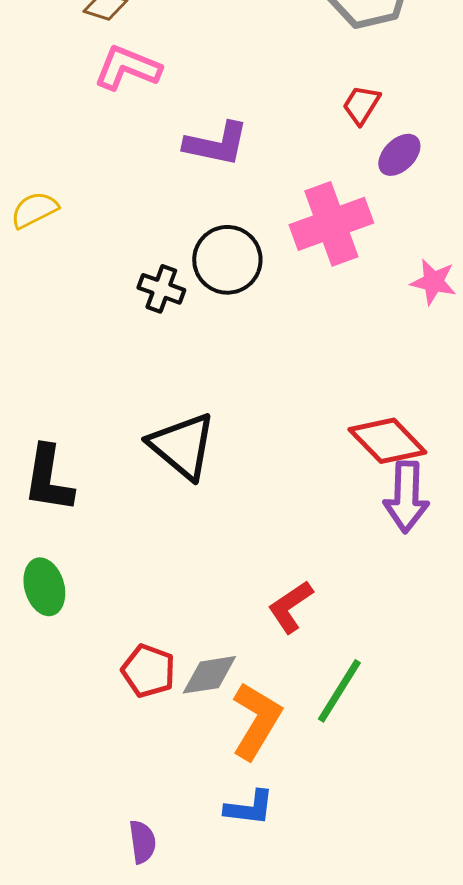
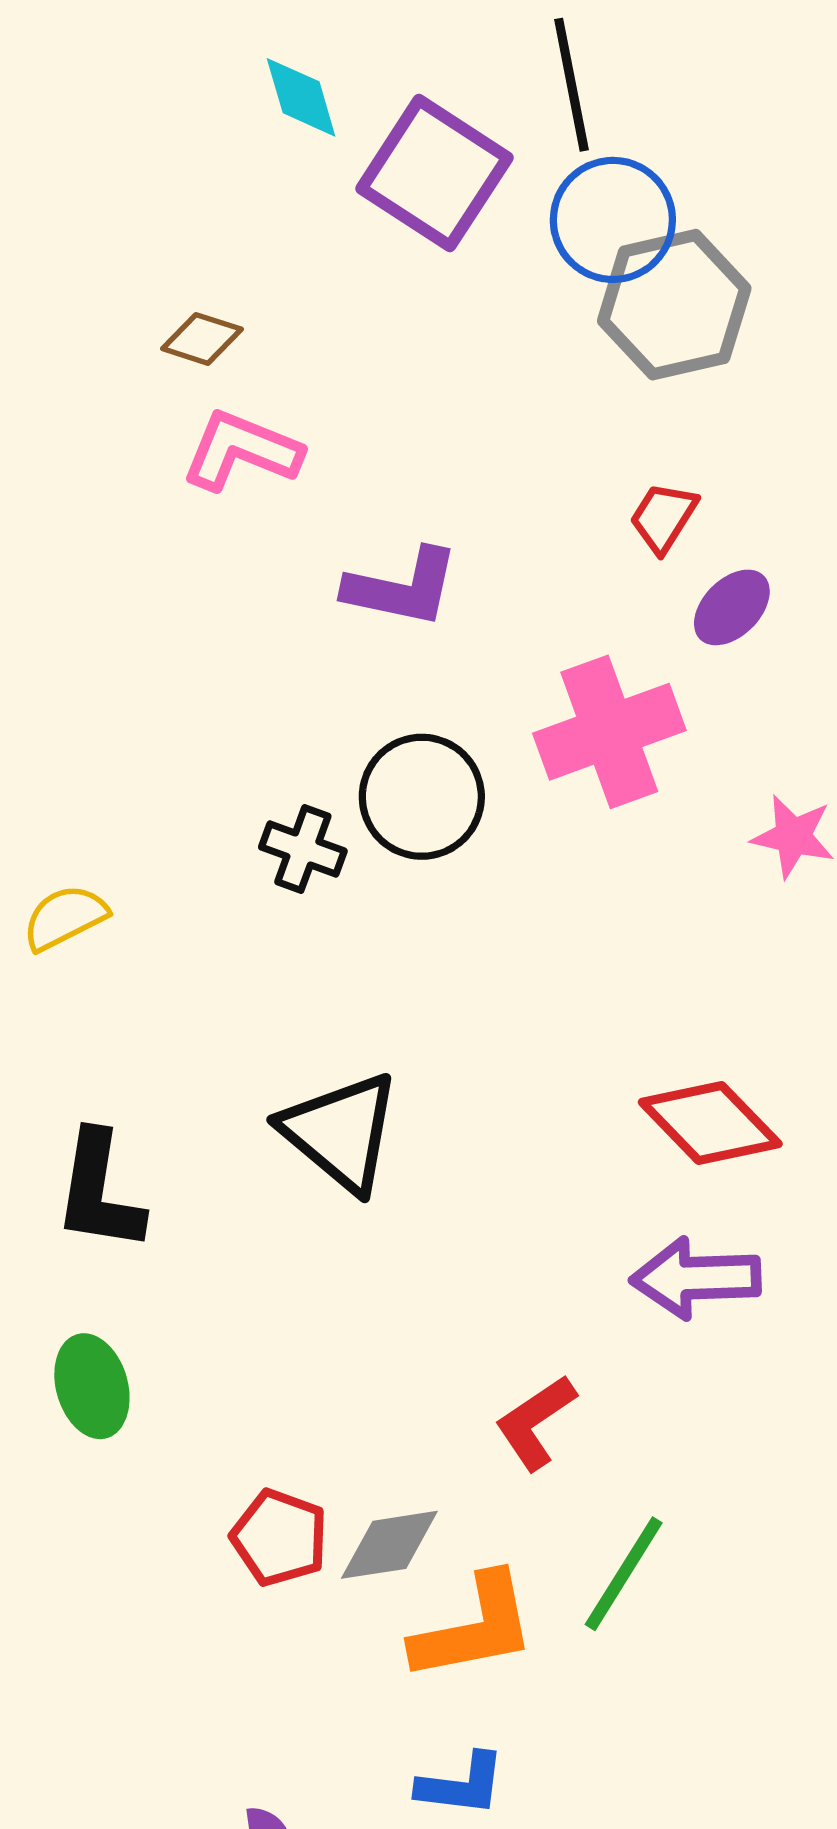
yellow semicircle: (34, 210) -> (65, 918), moved
purple arrow: (406, 497) -> (696, 1278), moved, turned 86
orange L-shape: (256, 721) -> (474, 1628), turned 48

